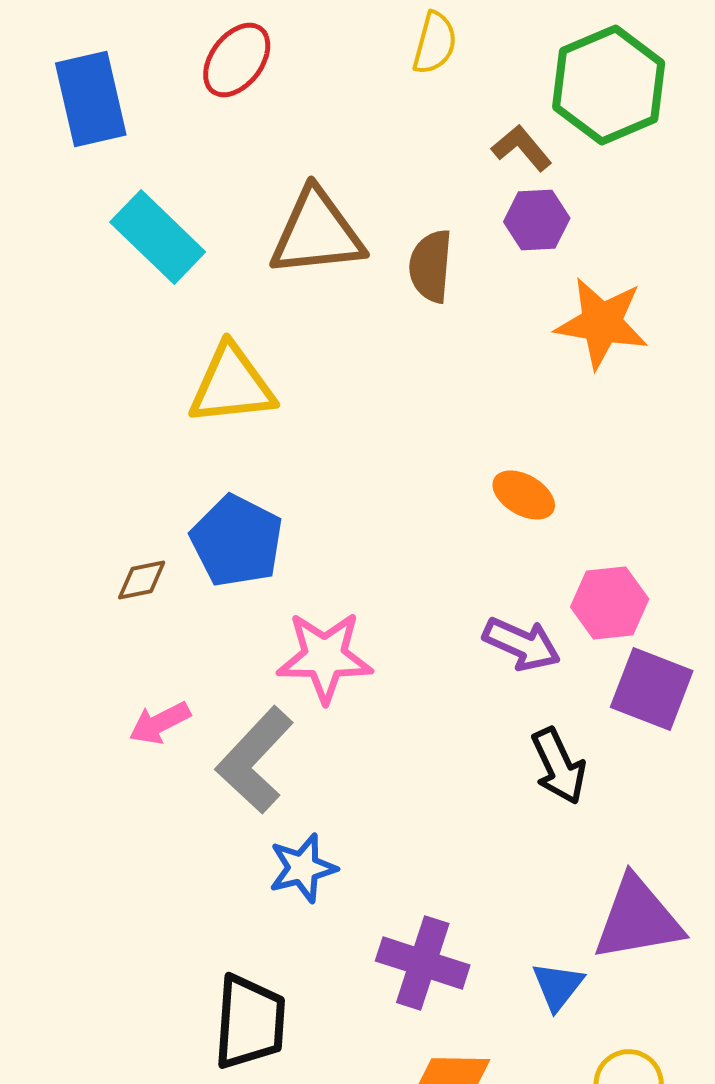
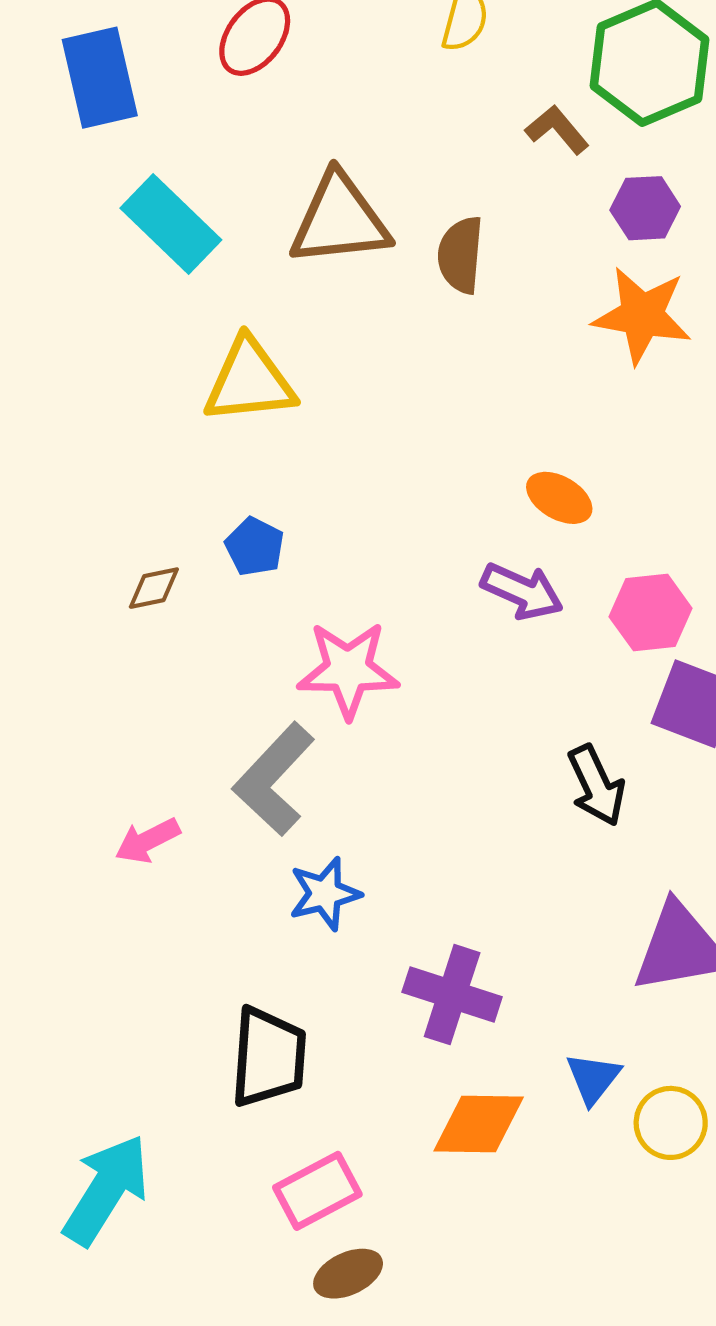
purple hexagon: (537, 220) -> (645, 208), moved
blue pentagon: (237, 541) -> (255, 547), size x0.6
purple arrow: (522, 644) -> (522, 591), moved
pink arrow: (160, 723) -> (148, 841), moved
blue triangle: (558, 986) -> (593, 1078), moved

